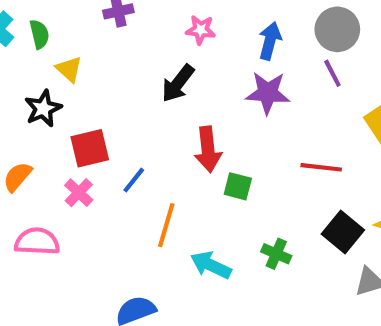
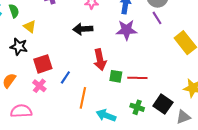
black arrow: (178, 83) -> (83, 29), turned 54
black star: (43, 108) -> (19, 47), turned -30
red line: (321, 167) -> (137, 78), moved
black square: (343, 232) -> (163, 104), moved

